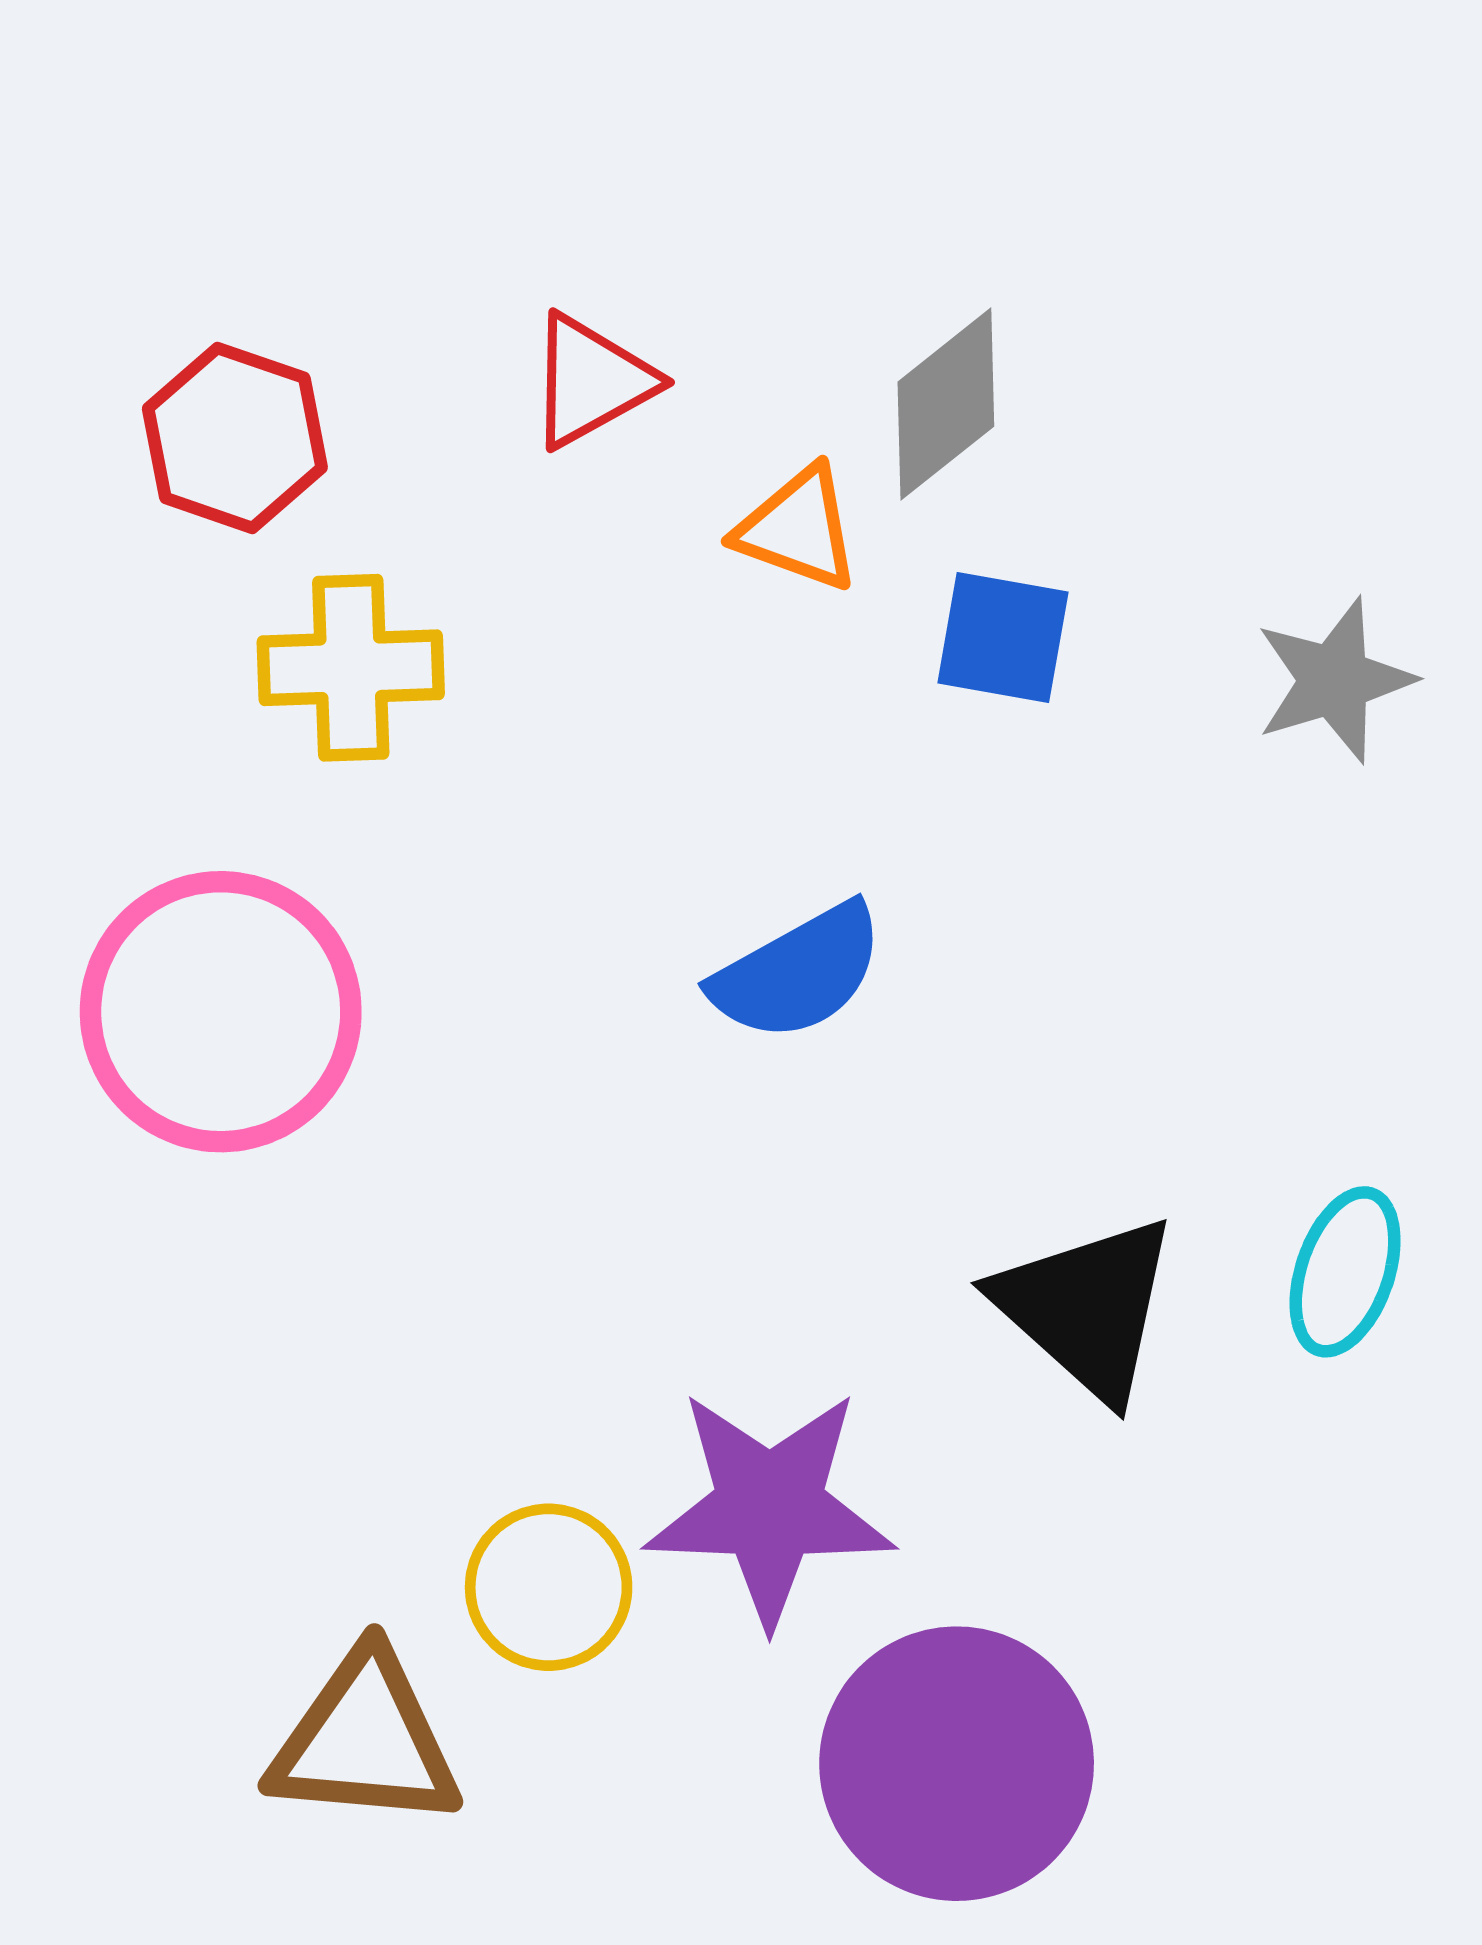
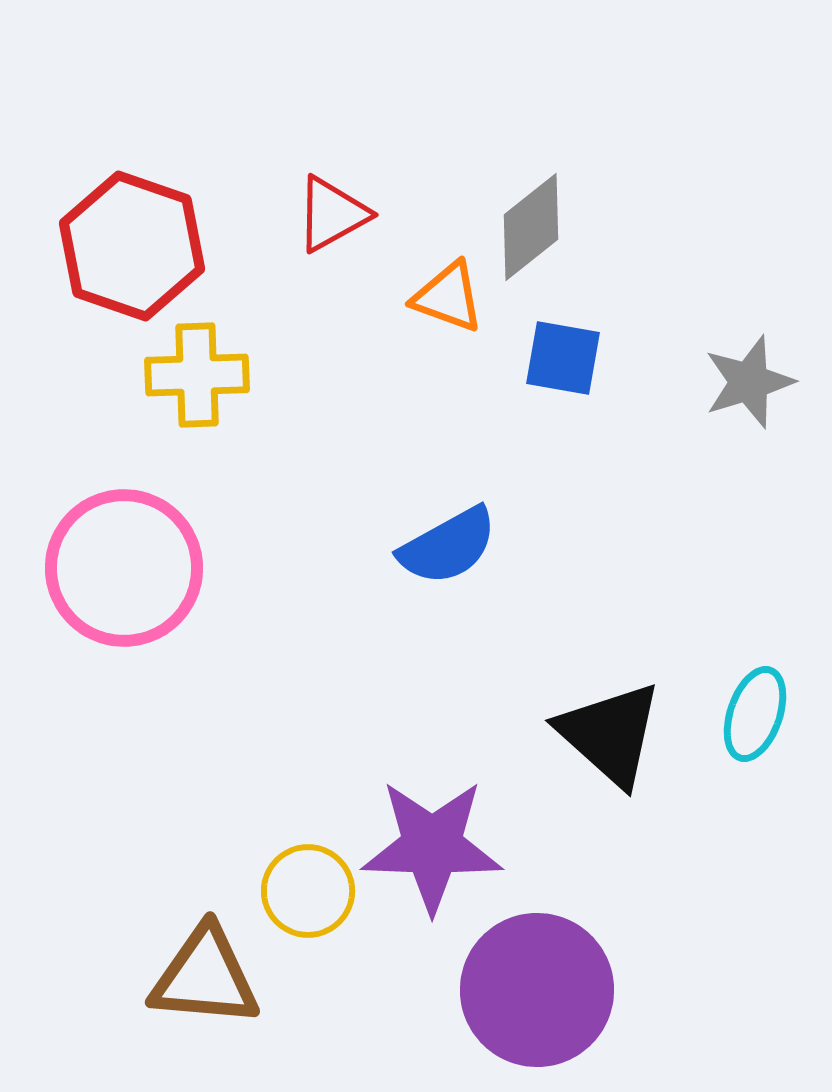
red hexagon: (235, 438) -> (132, 246), size x1.4

